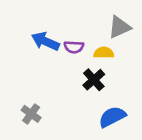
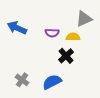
blue arrow: (45, 41) -> (17, 28), moved
blue semicircle: (112, 117) -> (52, 82), moved

